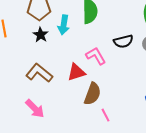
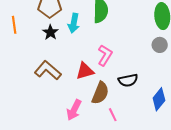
black semicircle: (123, 41) -> (128, 80), moved
pink L-shape: (96, 56) -> (105, 55), turned 60
pink arrow: (35, 109) -> (74, 110), moved, turned 70

